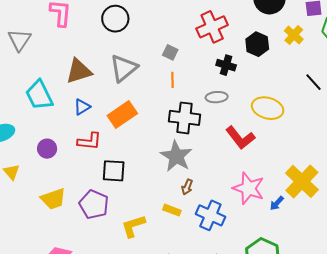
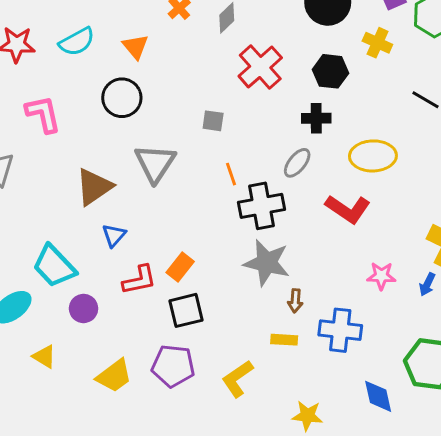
black cross: (226, 65) -> (316, 118), moved
orange line: (173, 80) -> (231, 174), moved
cyan trapezoid: (39, 95) -> (54, 266), moved
gray ellipse: (217, 97) -> (297, 163), turned -30
orange rectangle: (122, 114) -> (180, 267), moved, size x0.7
pink star: (249, 188) -> (381, 276), size x0.6

